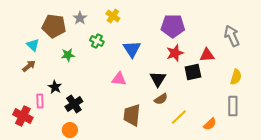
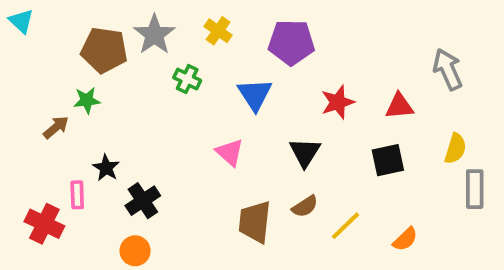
gray star: (80, 18) -> (154, 35), size x1.5
purple pentagon: (173, 26) -> (291, 42), moved
cyan triangle: (33, 45) -> (21, 21), moved
green star: (68, 55) -> (87, 100), moved
black square: (193, 72) -> (388, 160), moved
pink triangle: (119, 79) -> (230, 152), turned 35
brown semicircle: (161, 99) -> (305, 206), moved
gray rectangle: (233, 106) -> (475, 189), moved

